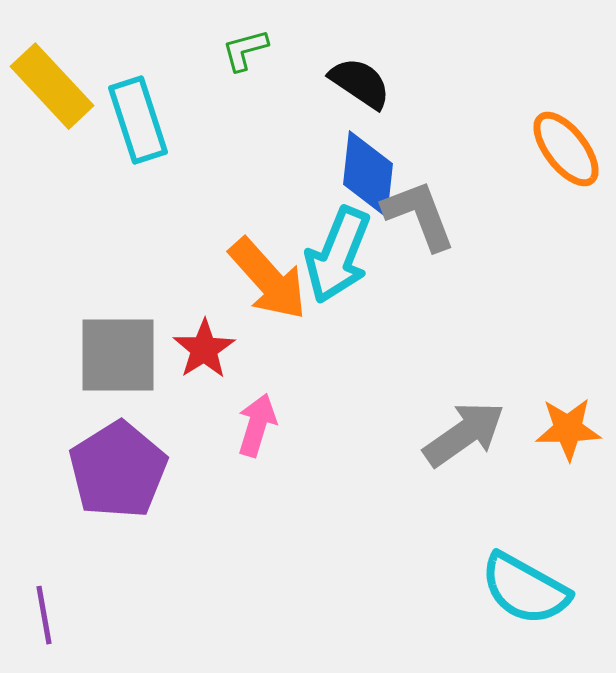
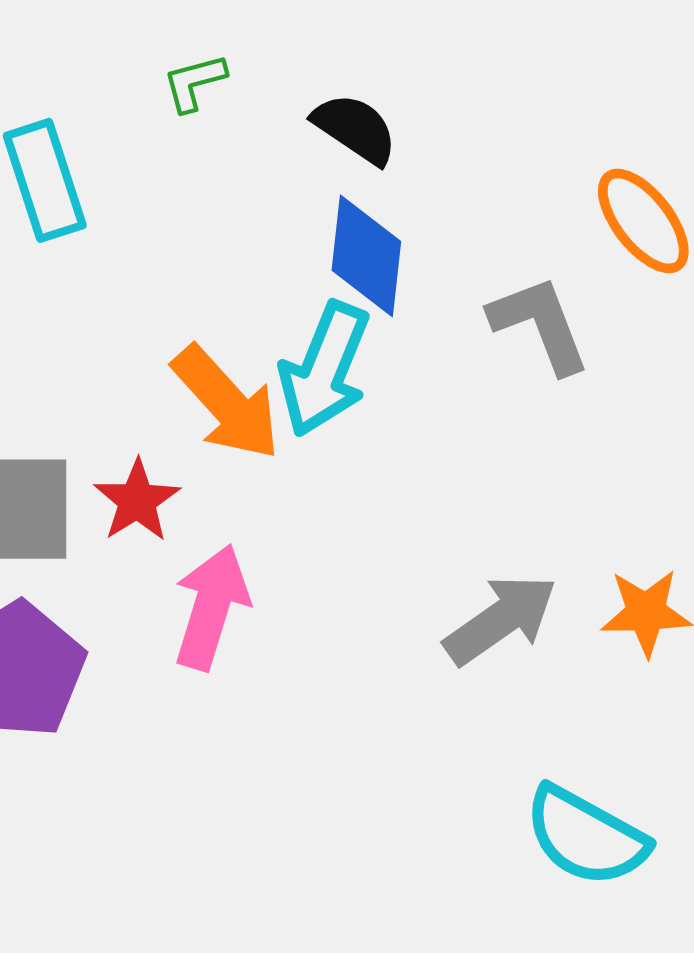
gray L-shape: (419, 215) -> (540, 324), moved
pink arrow: (257, 425) -> (211, 607), size x1.4

